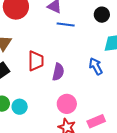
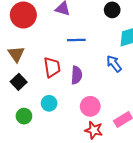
blue line: (66, 24) -> (76, 40), moved
cyan circle: (20, 107) -> (49, 103), moved

